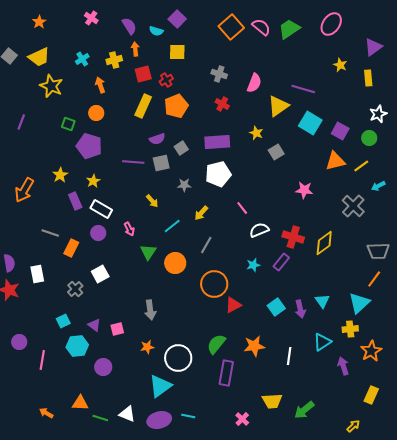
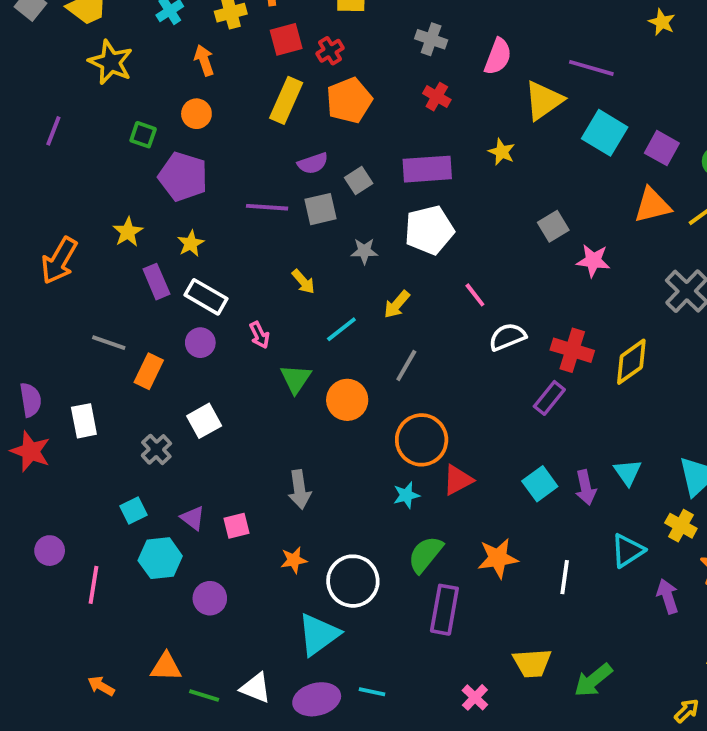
gray square: (276, 152) -> (553, 226), moved
cyan star: (253, 265) -> (406, 495), moved
yellow cross: (350, 329) -> (681, 526), turned 35

